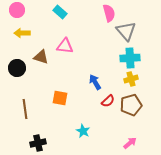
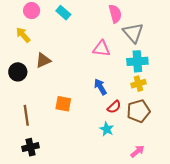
pink circle: (17, 10) -> (32, 11), moved
yellow arrow: (22, 33) -> (23, 35), turned 49
pink triangle: (65, 46) -> (101, 49), moved
brown triangle: (41, 57) -> (43, 60), turned -42
cyan star: (83, 131) -> (107, 129), moved
black cross: (38, 143) -> (30, 147), moved

